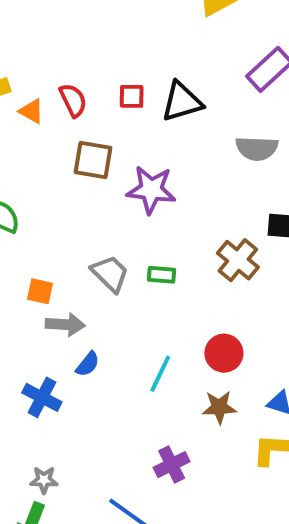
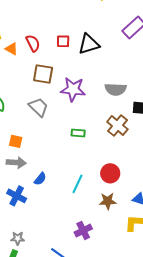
gray semicircle: (257, 148) -> (116, 89), moved
gray trapezoid: (110, 274) -> (38, 107), moved
gray arrow: (65, 324) -> (16, 163), moved

